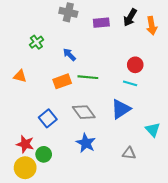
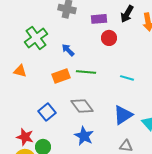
green cross: (36, 42) -> (36, 38), size x1.6
red circle: (135, 65) -> (109, 38), moved
blue triangle: (121, 109) -> (123, 115), moved

